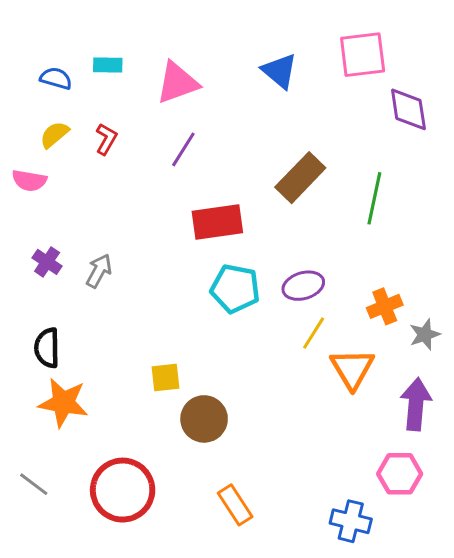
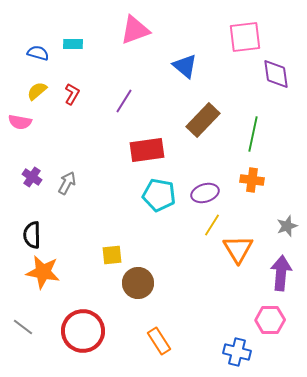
blue triangle: (280, 71) -> (185, 66), moved
pink triangle: (177, 83) -> (135, 30), moved
orange cross: (385, 306) -> (252, 180), moved, turned 30

